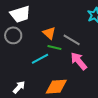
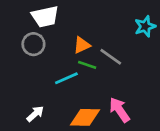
orange triangle: (49, 33) -> (82, 45), turned 48
pink arrow: (79, 61) -> (119, 110), moved

